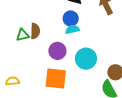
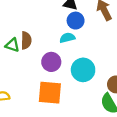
blue circle: (71, 18) -> (76, 21), moved
green triangle: (23, 35) -> (12, 45), turned 32

